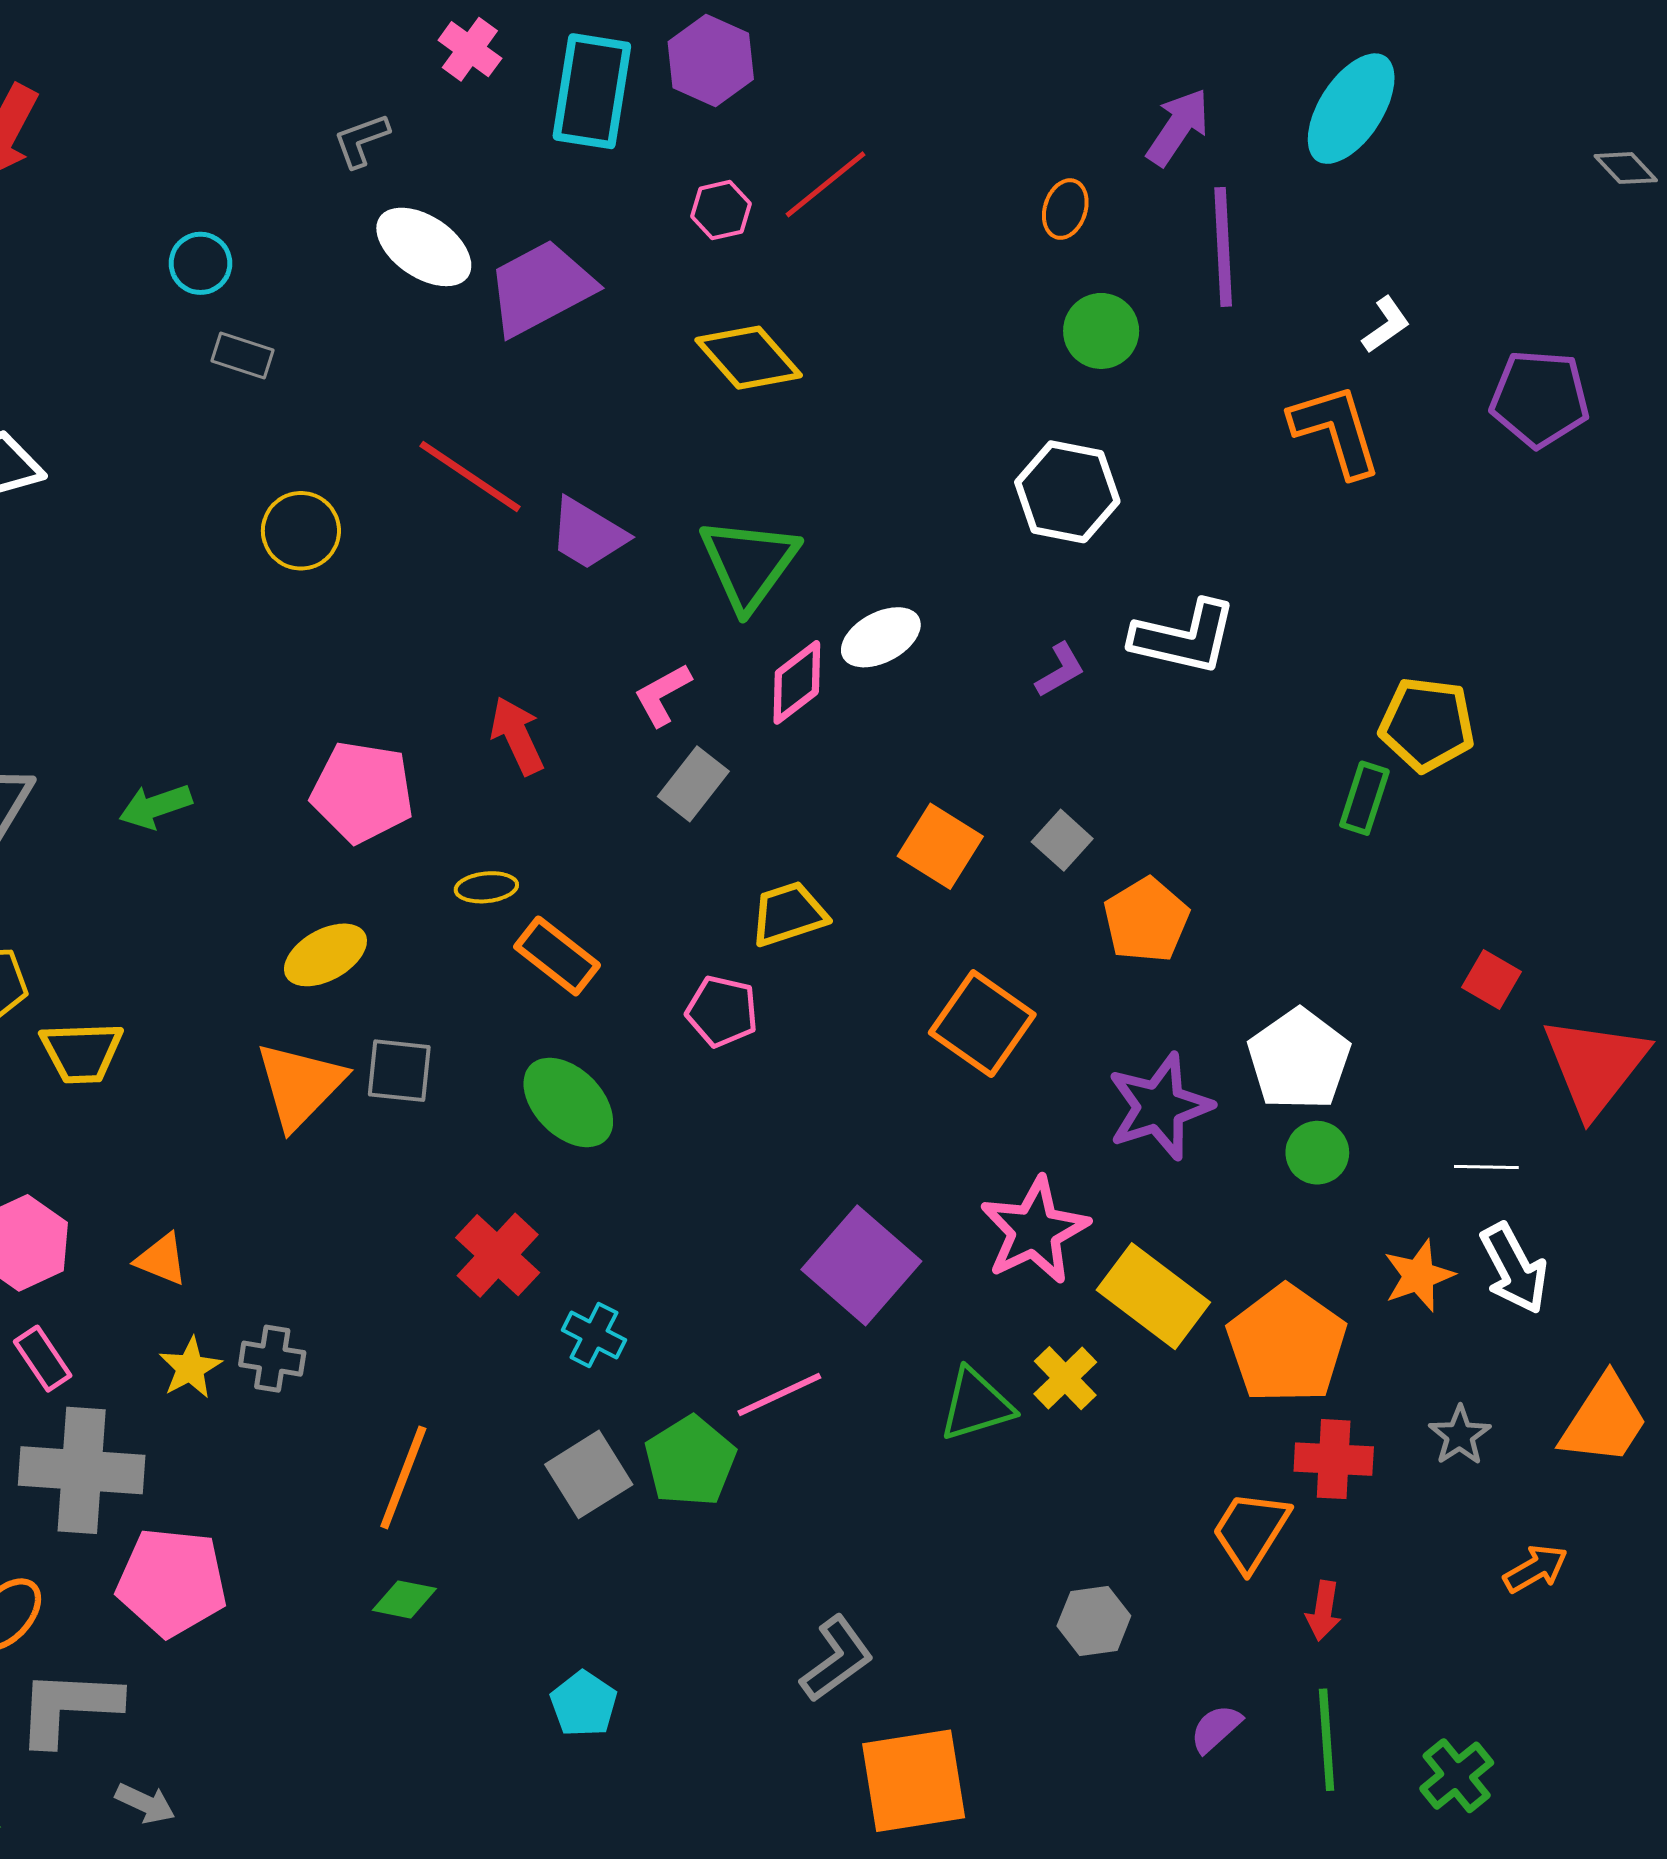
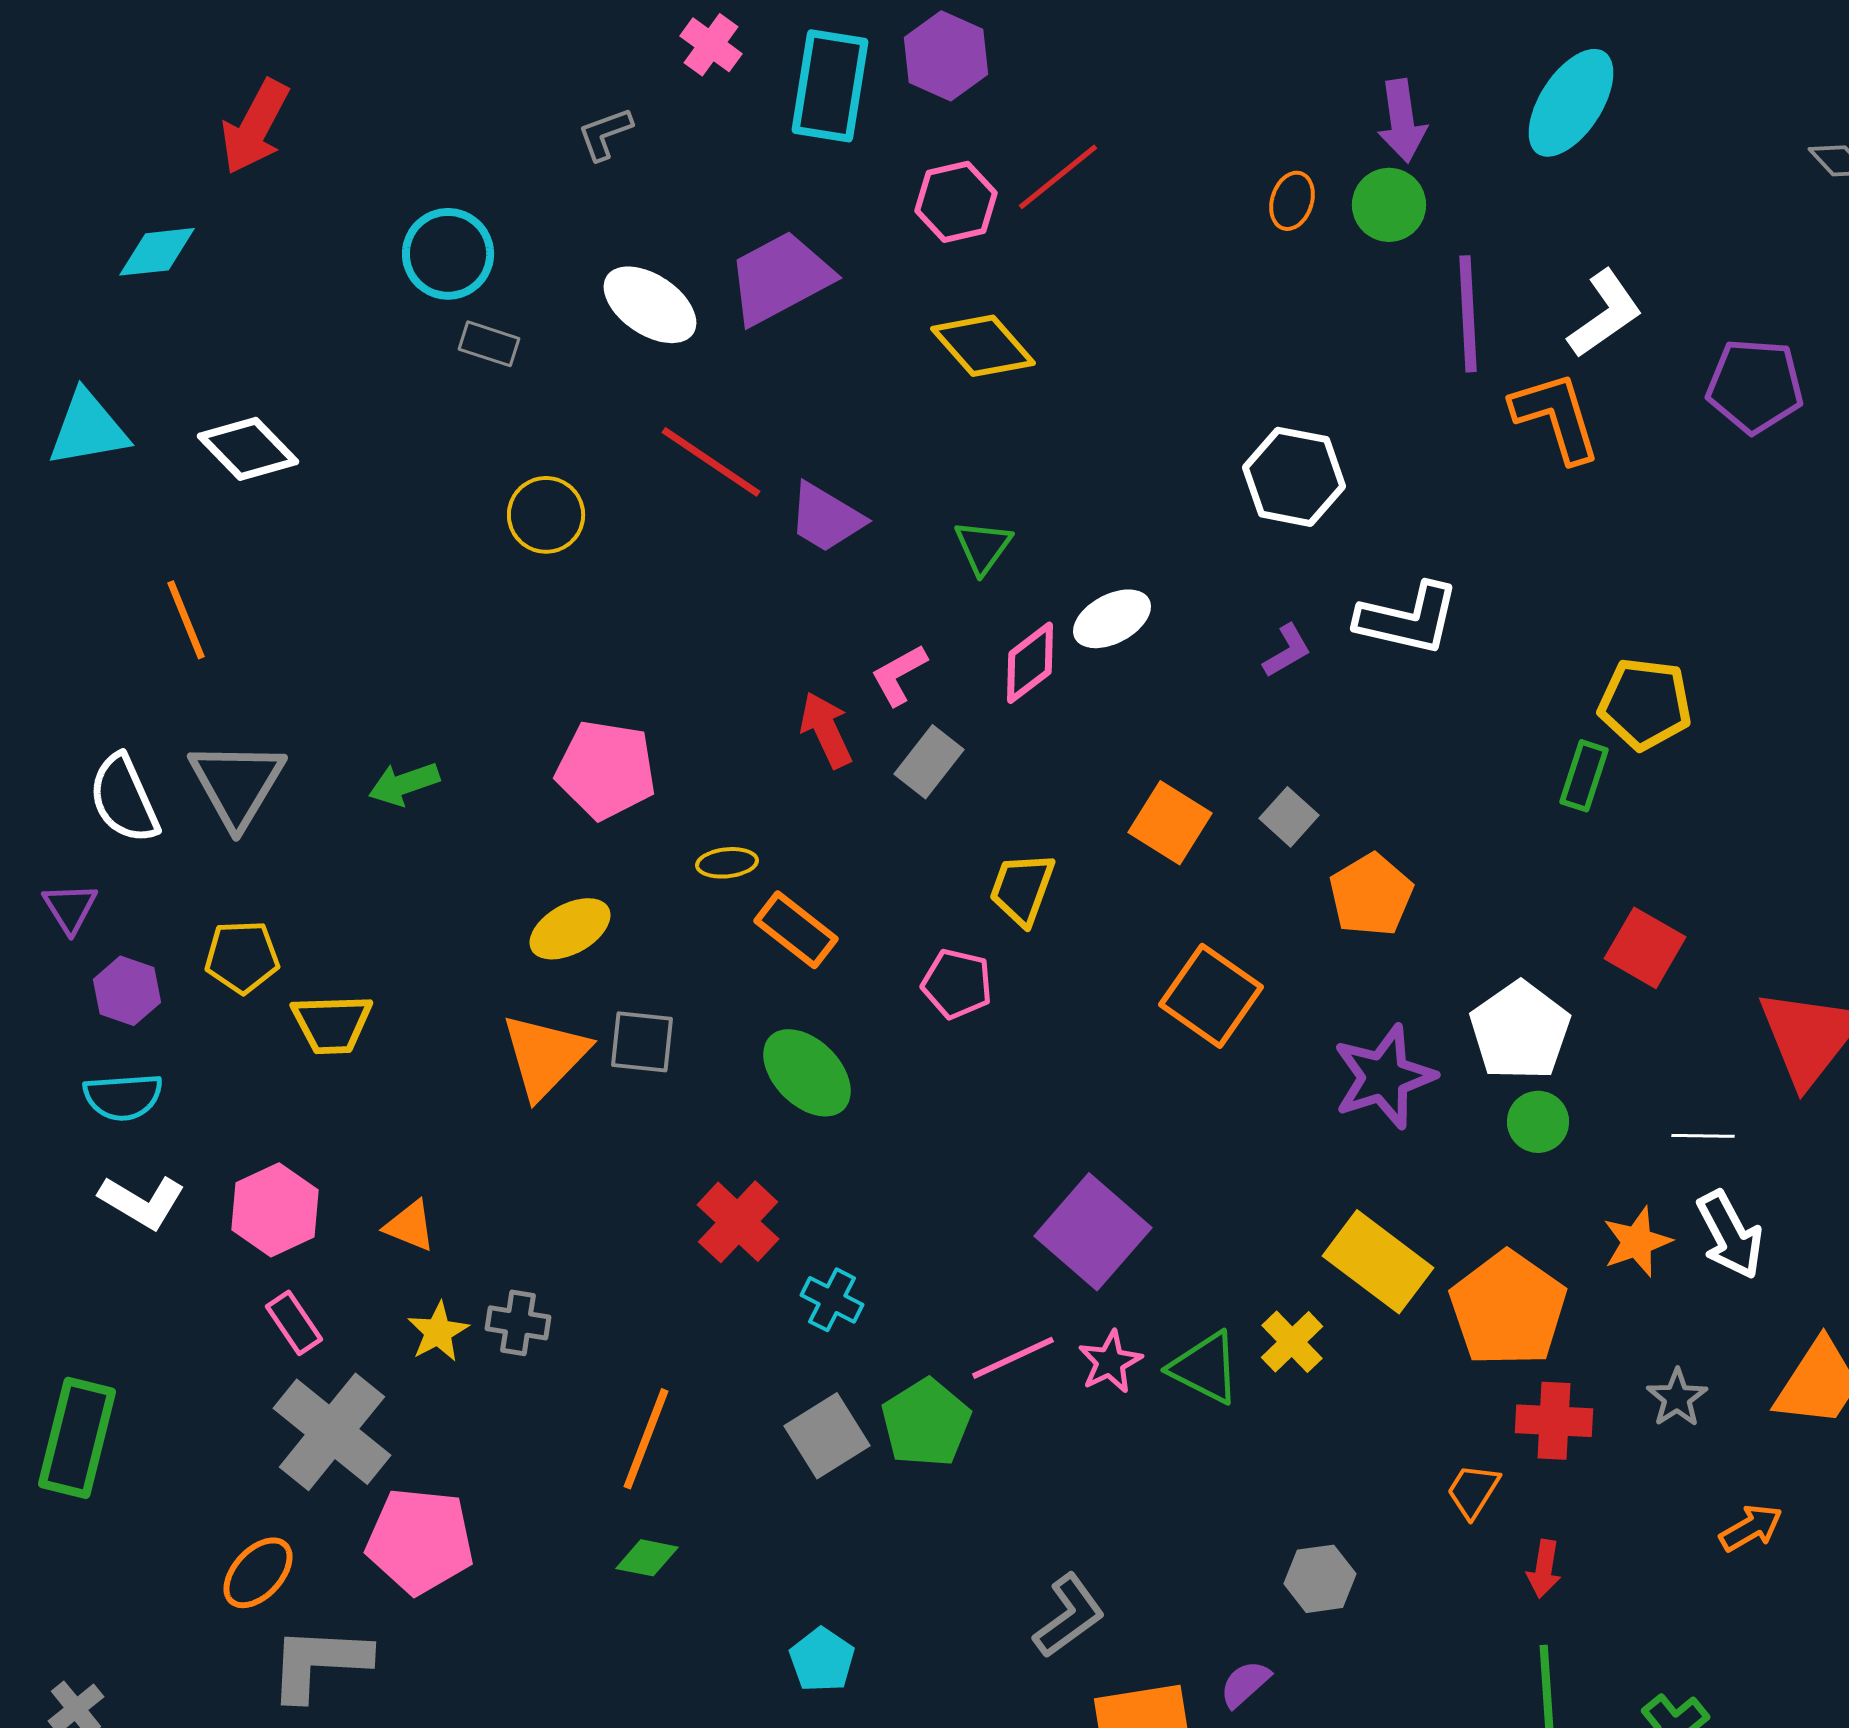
purple arrow: (1178, 127) -> (1402, 121), turned 138
pink hexagon: (721, 210) -> (956, 202), size x1.4
white ellipse: (424, 247) -> (650, 305), moved
purple line: (1223, 247) -> (1468, 314), moved
cyan circle: (200, 263) -> (448, 254), size x1.5
white L-shape: (1386, 325) -> (1605, 314), size x1.6
green circle: (1101, 331) -> (1389, 205), moved
green triangle: (749, 564) -> (983, 547), size x0.6
red arrow: (517, 736) -> (826, 730), moved
yellow trapezoid: (789, 914) -> (1022, 889), turned -52
red square: (1491, 980) -> (1645, 948), moved, size x1.4
pink star: (1035, 1231) -> (1110, 1362), moved, size x0.6
green triangle: (976, 1405) -> (1205, 1368), turned 44
gray cross: (82, 1470) -> (332, 1432), turned 35
orange trapezoid: (1251, 1531) -> (1473, 1491), size x0.7
purple semicircle: (1216, 1729) -> (1245, 1684), moved

